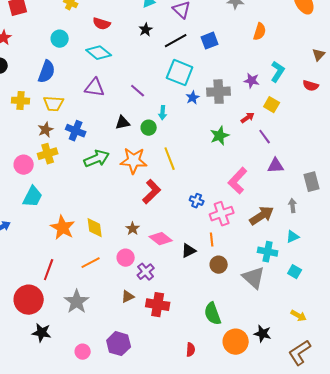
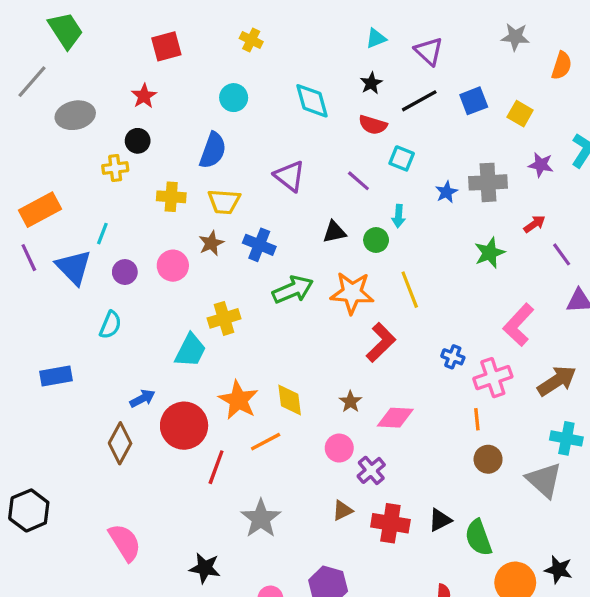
red semicircle: (102, 24) -> (373, 125), moved
orange semicircle: (260, 32) -> (562, 66), moved
cyan diamond: (99, 53) -> (312, 101), moved, turned 35
cyan square: (180, 73) -> (402, 158), moved, size x0.6
purple triangle: (95, 88) -> (290, 176), turned 30
yellow square: (272, 105) -> (520, 114), moved
yellow cross: (48, 154) -> (224, 318), moved
pink circle: (24, 165) -> (173, 266), moved
pink diamond: (161, 239) -> (395, 418), turned -35
black triangle: (189, 251) -> (440, 520), moved
orange line: (91, 263) -> (266, 442), moved
red circle: (29, 300) -> (184, 426), moved

